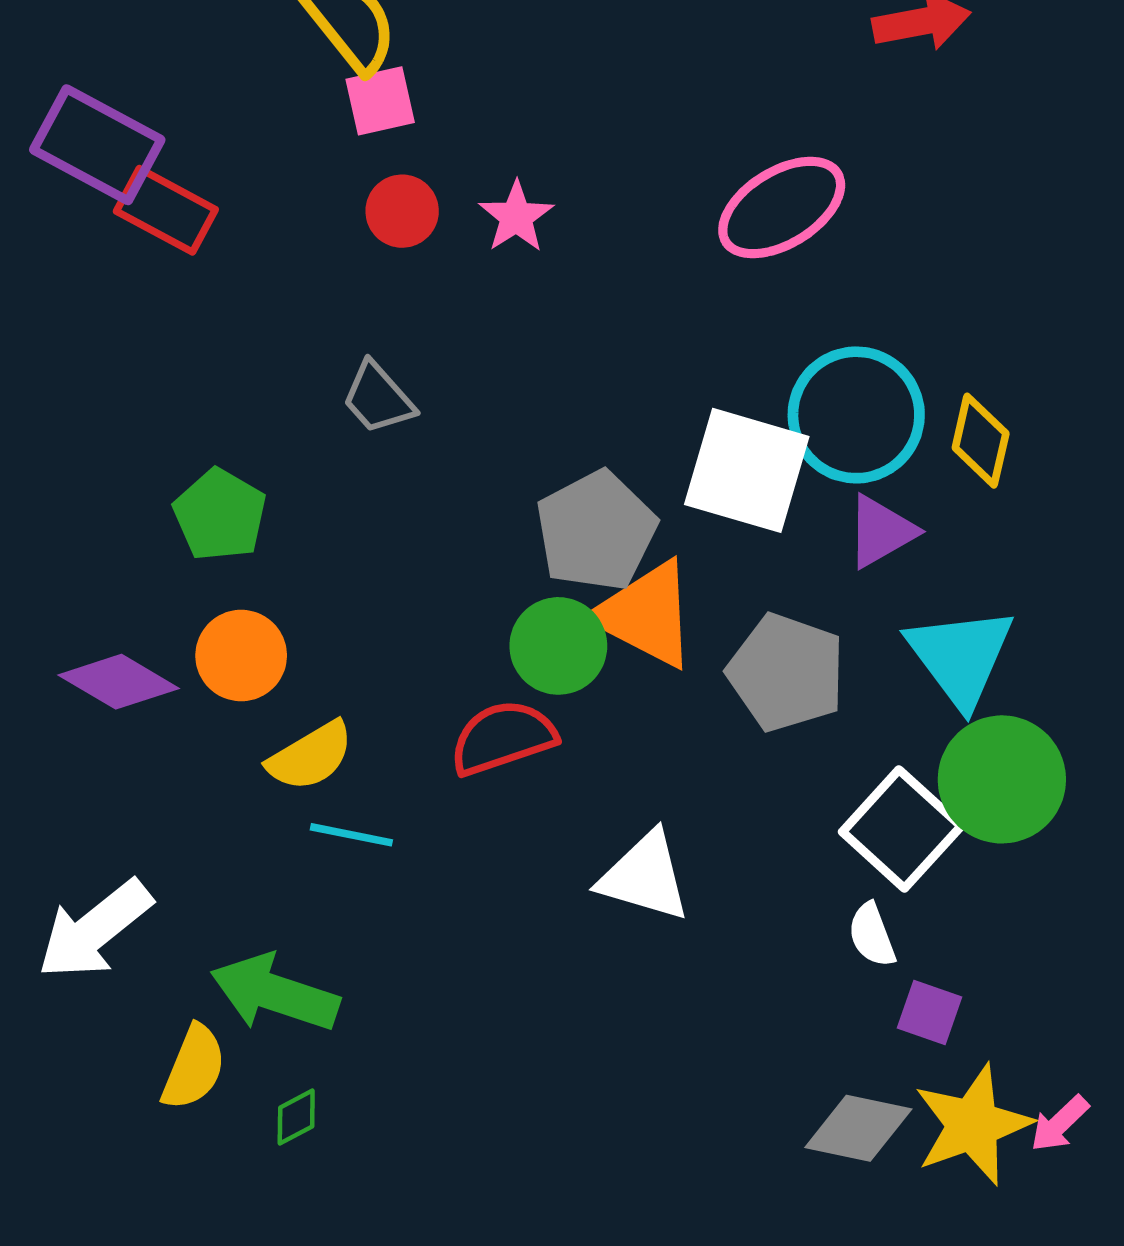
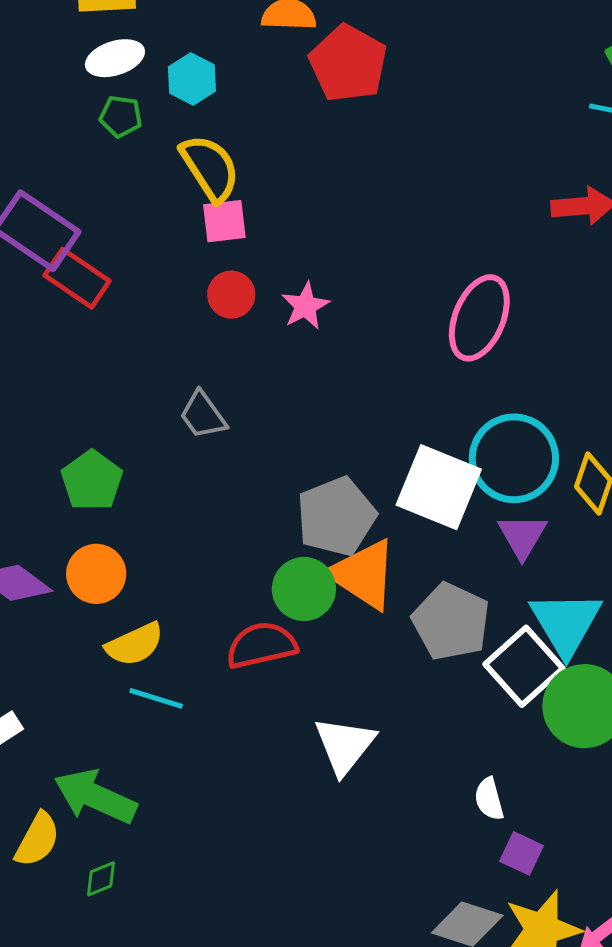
pink ellipse: (782, 208) -> (479, 318), turned -42
purple triangle: (881, 531) -> (522, 536), turned -36
white square: (902, 829) -> (524, 666), moved
white triangle: (645, 876) -> (345, 745), turned 46

